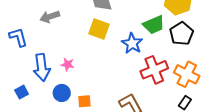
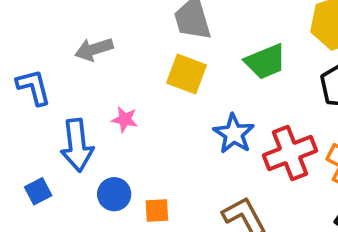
green trapezoid: (154, 25) -> (265, 62), moved
blue star: (132, 43) -> (234, 134), moved
pink star: (68, 64) -> (125, 120), moved

